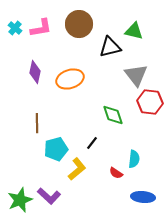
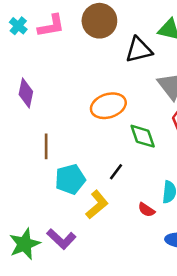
purple diamond: (35, 72) -> (26, 93), moved
orange ellipse: (70, 79) -> (108, 106), moved

